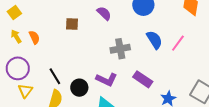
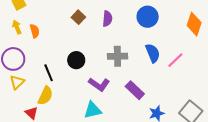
purple semicircle: (104, 13) -> (107, 19), turned 42
brown square: (72, 24) -> (78, 17), moved, turned 32
black circle: (79, 88) -> (76, 60), moved

